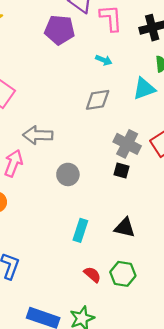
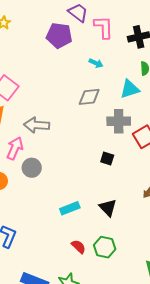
gray cross: (127, 144) -> (119, 121), moved, turned -30
gray circle: (68, 174) -> (32, 168), moved
black triangle: (125, 228) -> (108, 208), turned 30
cyan rectangle: (80, 230) -> (70, 208), turned 48

